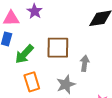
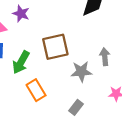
gray arrow: (85, 63) -> (105, 57), moved
gray star: (66, 84) -> (81, 72), moved, turned 30

